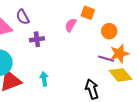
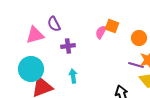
orange square: (88, 13) -> (112, 26), moved
cyan arrow: (44, 79) -> (73, 76), moved

